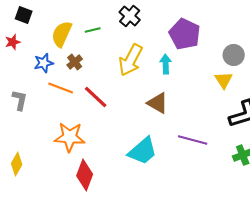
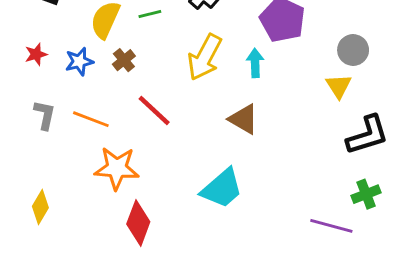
red star: (13, 42) -> (36, 54), moved
orange line: (61, 88) -> (91, 119), moved
purple line: (193, 140) -> (331, 226), moved

